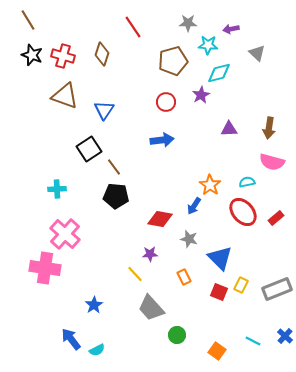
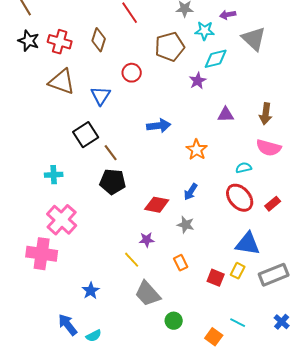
gray triangle: (257, 53) -> (254, 39), size x1.5
red circle: (166, 102) -> (132, 73), moved
orange star: (210, 185) -> (197, 150), moved
blue triangle: (220, 258) -> (248, 244), moved, turned -36
cyan line: (253, 341) -> (238, 323), moved

